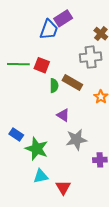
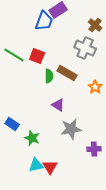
gray cross: (91, 57) -> (85, 48), turned 30
green line: (18, 64) -> (14, 55), turned 30
green star: (37, 149) -> (32, 138), size x0.7
red triangle: (63, 187) -> (50, 167), moved

